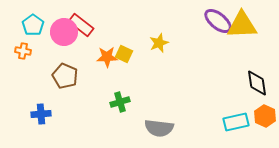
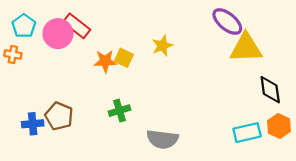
yellow triangle: (242, 25) -> (246, 48), moved
brown pentagon: (65, 76) -> (59, 116), moved

